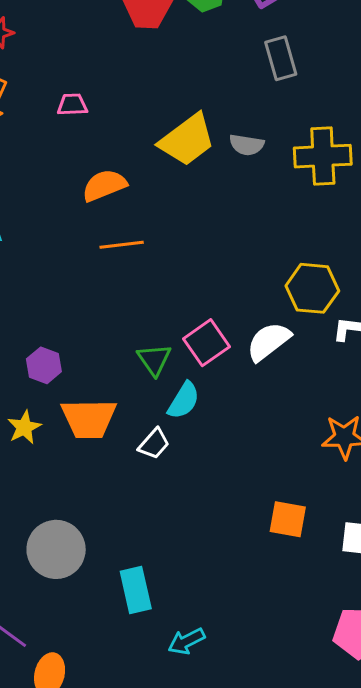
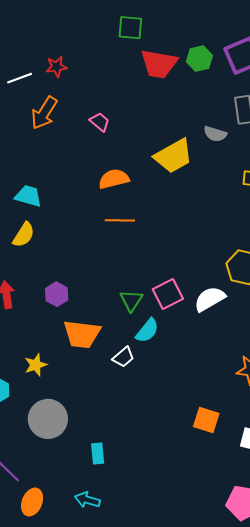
pink trapezoid: (72, 105) -> (100, 122), turned 35
gray semicircle: (247, 145) -> (215, 134), moved
yellow star: (24, 427) -> (36, 365), moved
cyan rectangle: (136, 590) -> (98, 453), size x0.7
cyan arrow: (186, 641) -> (87, 500), moved, turned 35

